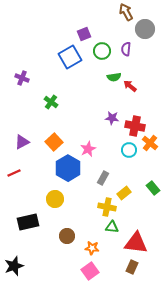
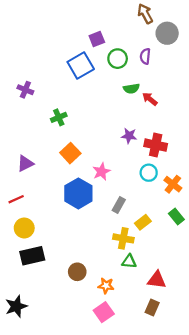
green cross: (51, 102) -> (59, 117), turned 32
orange square: (54, 142) -> (70, 153), moved
orange cross: (150, 143) -> (173, 184), moved
yellow circle: (55, 199) -> (24, 228), moved
red triangle: (136, 243) -> (157, 280), size x0.7

